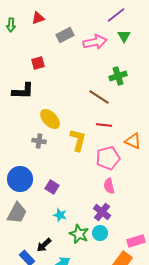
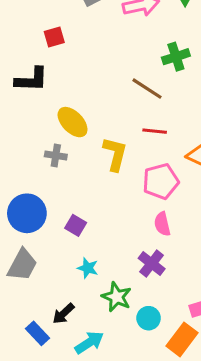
cyan circle: (100, 233) -> (149, 318), moved

